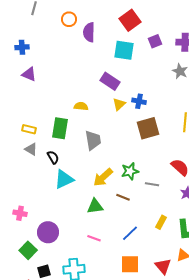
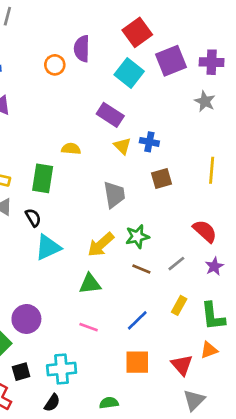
orange circle: (69, 19) -> (55, 65), moved
purple square: (155, 41) -> (171, 61), size x1.6
cyan square: (124, 50) -> (129, 73), turned 30
yellow triangle: (119, 104) -> (122, 146), turned -32
brown square: (148, 128) -> (162, 178), size x0.7
gray trapezoid: (93, 140) -> (114, 195), moved
gray line: (152, 184) -> (176, 264), moved, turned -48
brown line: (123, 197) -> (141, 269), moved

